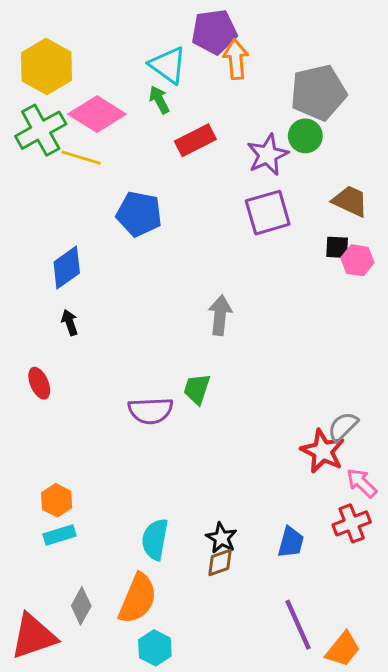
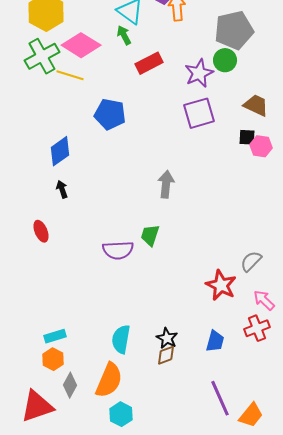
red star: (323, 451) -> (221, 285), moved
orange hexagon: (57, 500) -> (53, 359), moved

